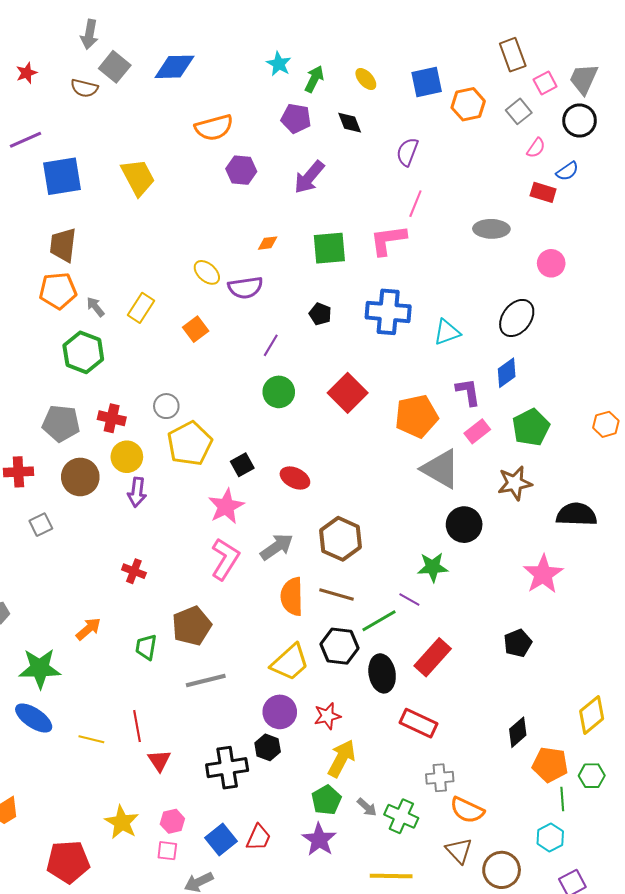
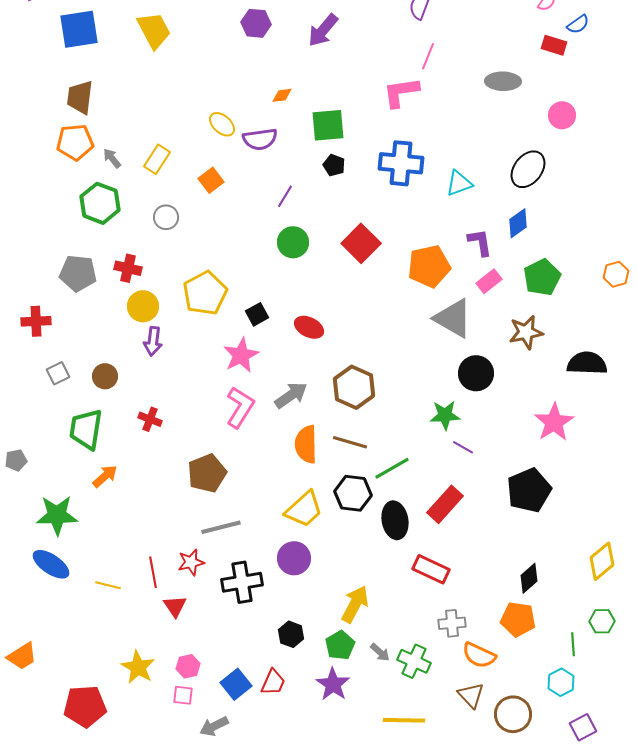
green square: (329, 248) -> (328, 125), moved
gray circle: (166, 406) -> (166, 217), moved
brown circle: (80, 477) -> (105, 376), moved, size x0.7
purple line: (409, 600) -> (463, 447), moved
black pentagon: (518, 643) -> (529, 490), size x1.6
green trapezoid: (146, 647) -> (86, 429), moved, size x1.6
red star: (327, 716) -> (191, 562), moved
black hexagon: (268, 747) -> (291, 634), moved
orange pentagon: (550, 765) -> (518, 619), moved
black cross: (227, 768) -> (242, 582), moved

